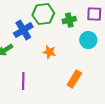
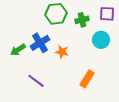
blue cross: (23, 30) -> (40, 43), moved
purple line: (23, 81) -> (36, 81), turned -54

